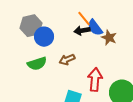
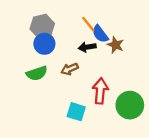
gray hexagon: (31, 26) -> (42, 26), moved
black arrow: (82, 31) -> (87, 47), moved

